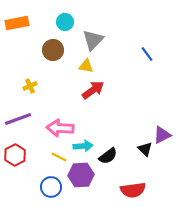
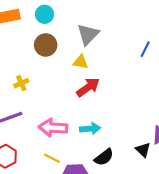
cyan circle: (65, 22) -> (45, 14), moved
blue line: (147, 54) -> (145, 49), turned 63
cyan arrow: (83, 146) -> (90, 129), moved

